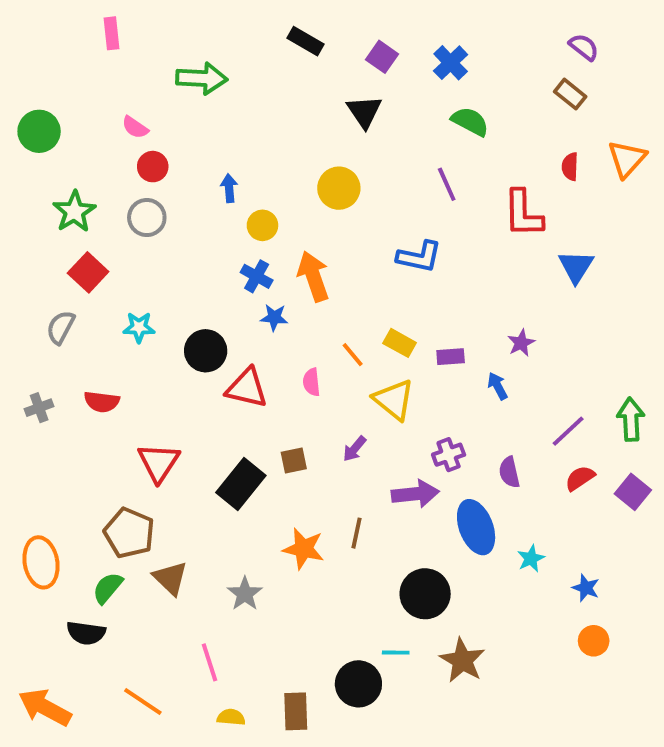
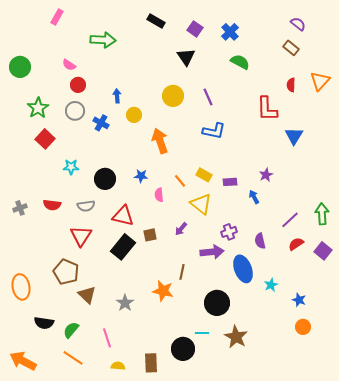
pink rectangle: (112, 33) -> (57, 17), turned 35
purple line: (447, 184) -> (208, 97), moved
blue cross: (257, 276) -> (101, 123), moved
blue star: (274, 317) -> (141, 176), moved
gray semicircle: (61, 327) -> (86, 206), moved, turned -126
red triangle: (247, 388) -> (123, 216), moved
orange star: (304, 549) -> (163, 291), moved
green semicircle: (108, 588) -> (71, 330), moved

